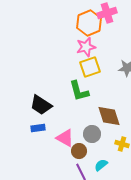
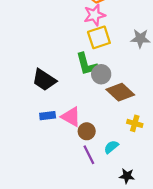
brown diamond: (109, 116) -> (120, 92), turned -30
blue rectangle: (38, 128) -> (48, 116), moved
gray circle: (92, 134) -> (101, 74), moved

